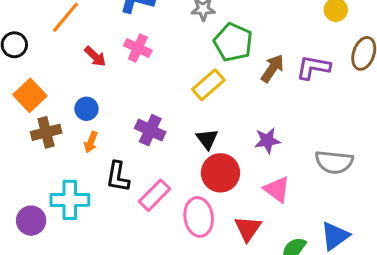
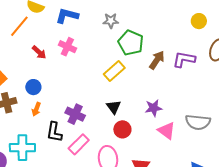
purple cross: (150, 130) -> (75, 114), moved
red circle: (220, 173) -> (122, 129), size x0.7
pink triangle: (277, 189) -> (166, 131), moved

